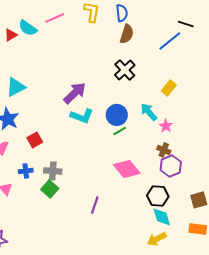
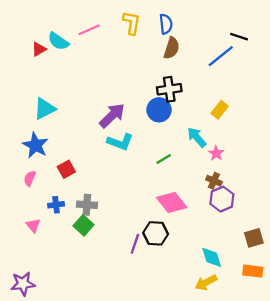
black cross: (125, 70) -> (169, 89), turned 35
blue circle: (117, 115) -> (159, 110), moved
black hexagon: (158, 196) -> (156, 233), moved

